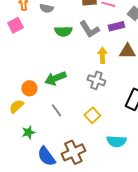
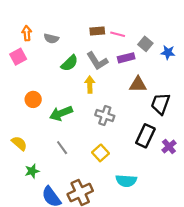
green semicircle: (63, 31) -> (70, 63), turned -42
yellow arrow: (102, 55) -> (90, 84), moved
orange circle: (29, 88) -> (33, 99), moved
yellow semicircle: (16, 106) -> (19, 143), turned 84

